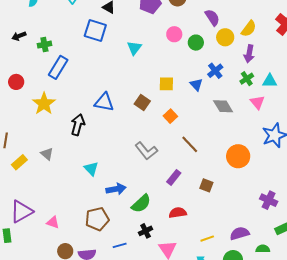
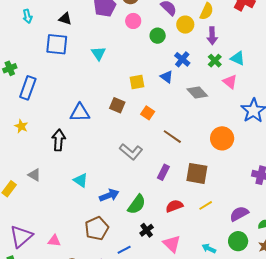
pink circle: (174, 34) -> (133, 21), moved
cyan triangle: (270, 81) -> (238, 58), turned 35
yellow star: (44, 104) -> (21, 126), size x0.6
brown square: (206, 185) -> (197, 173), size x1.6
yellow line: (207, 239) -> (206, 205), moved

